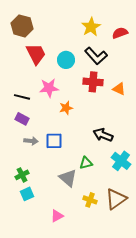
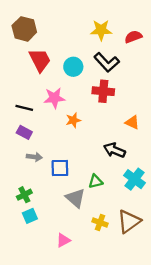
yellow star: (91, 27) -> (101, 30), turned 30
orange triangle: (119, 89) -> (132, 122), moved
blue square: (54, 141) -> (60, 168), moved

